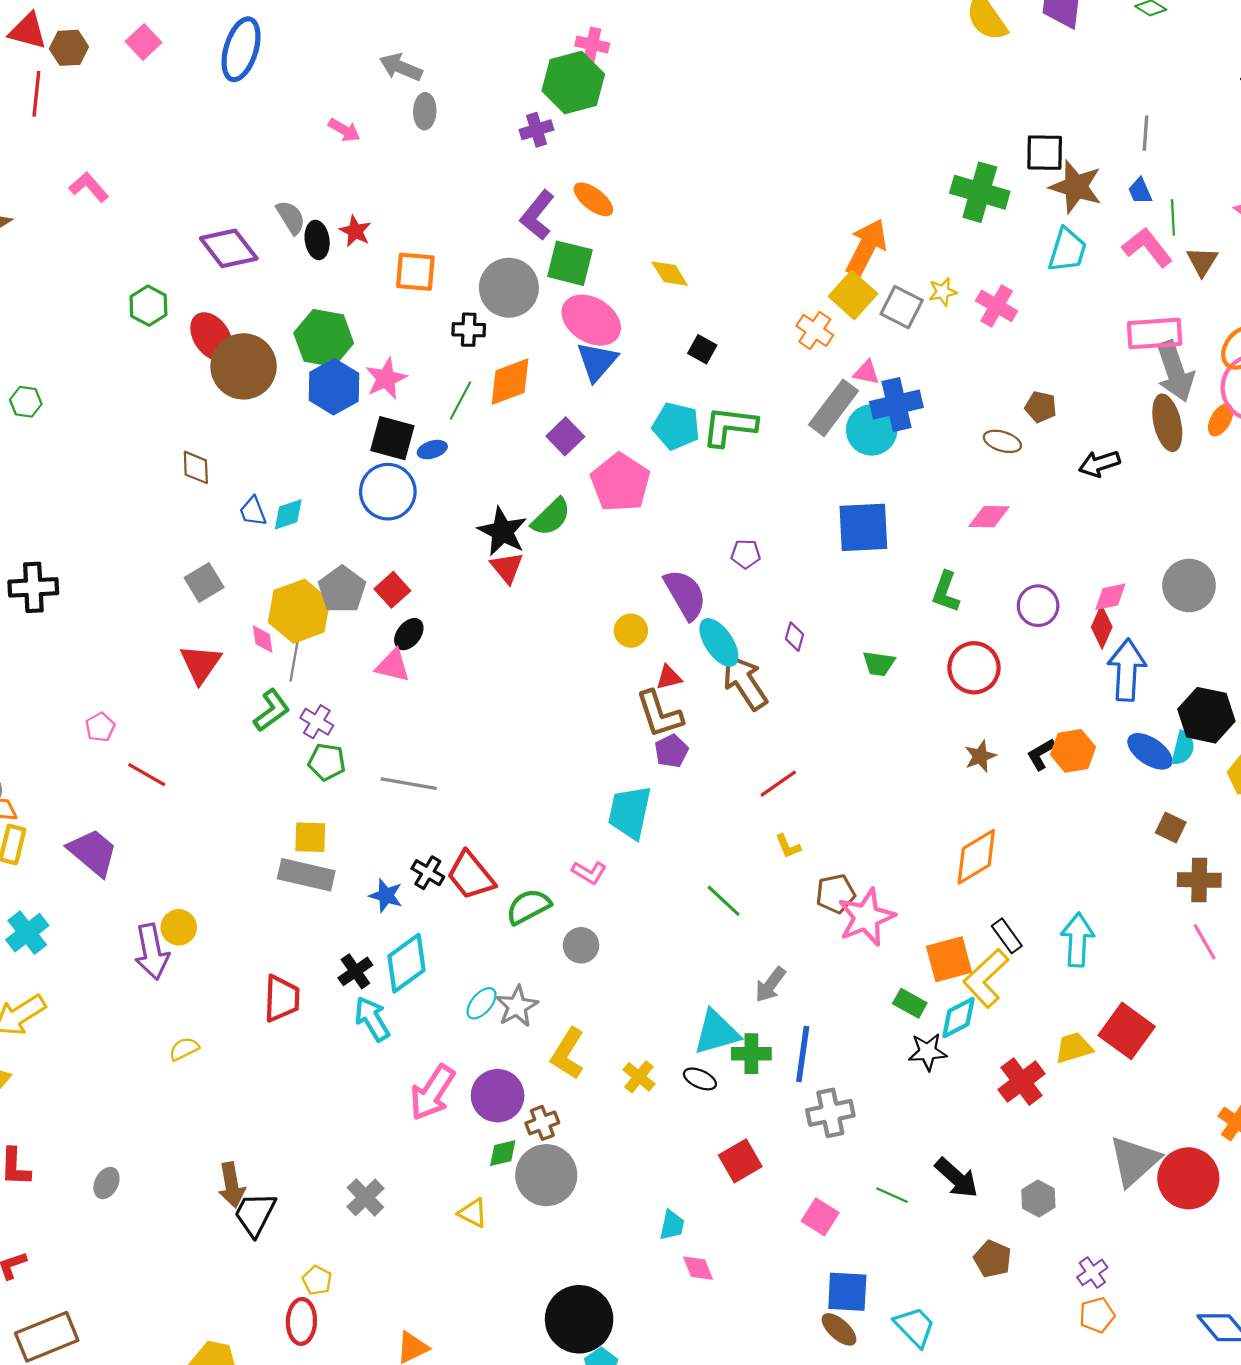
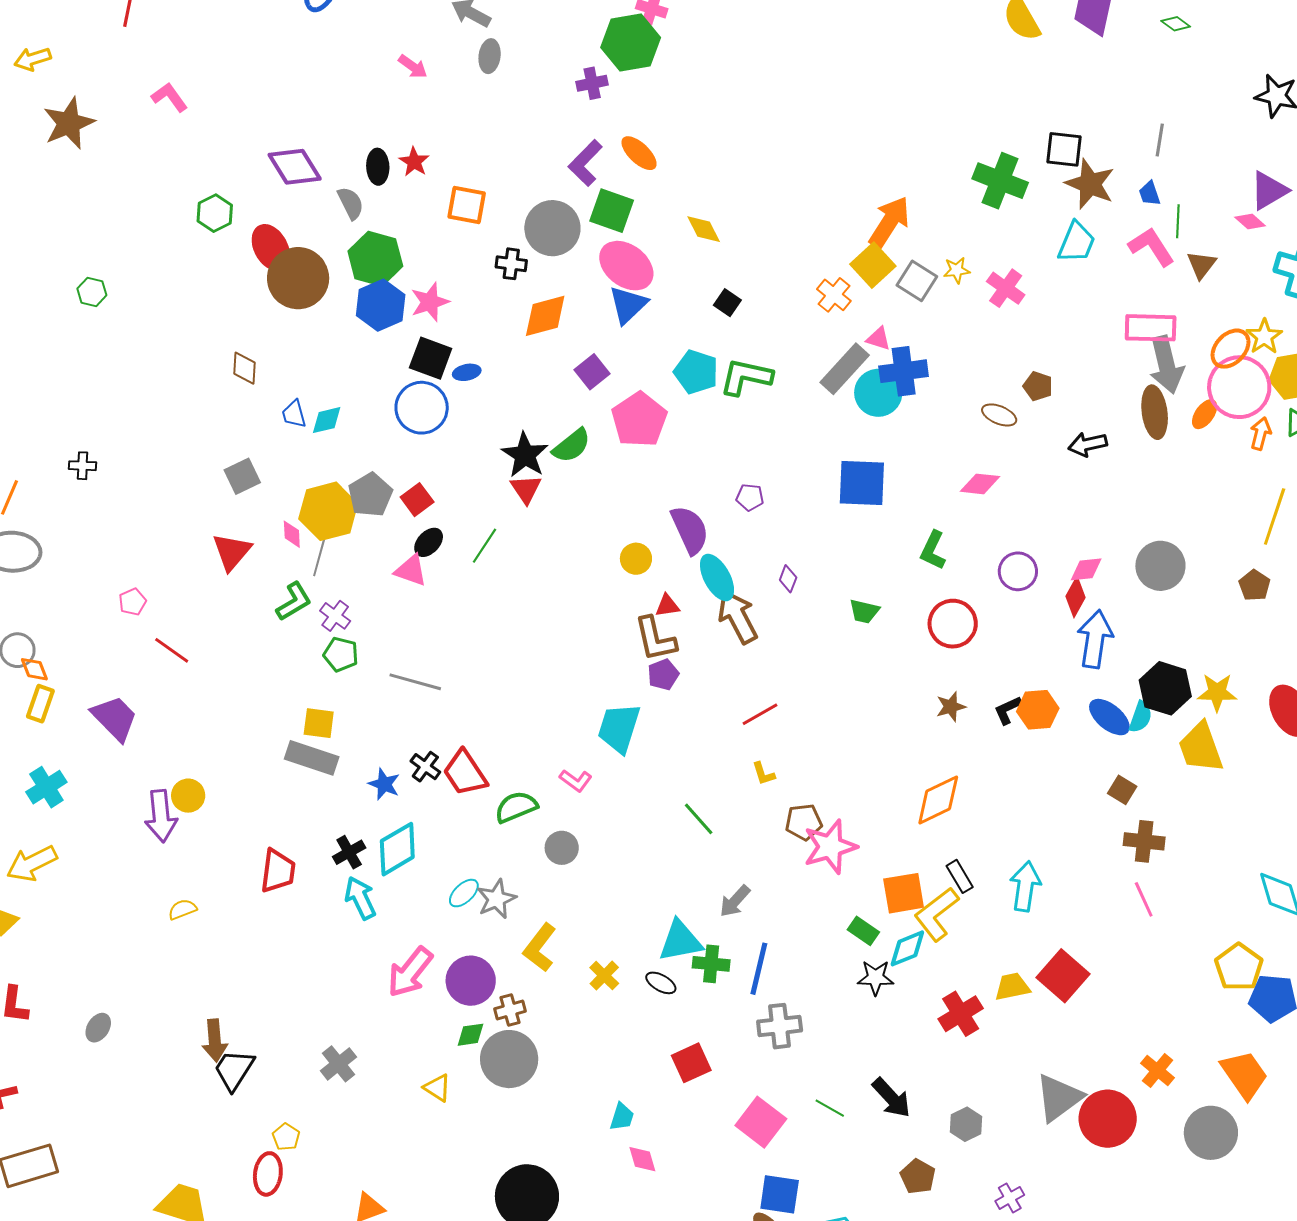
gray semicircle: (291, 217) -> (351, 203), moved
green line: (460, 400) -> (484, 546), moved
black cross: (33, 587) -> (83, 466), size x0.6
pink square: (820, 1217) -> (761, 1122), size x1.4

